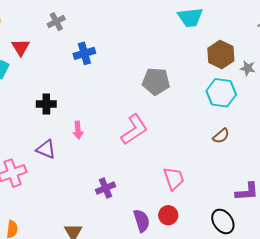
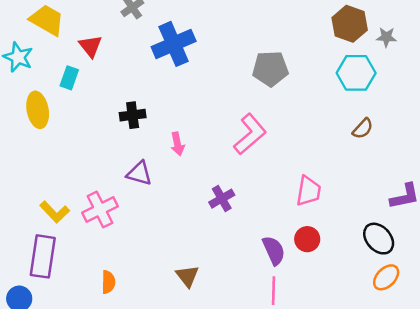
blue cross: (84, 53) -> (174, 44), size x1.5
pink trapezoid: (174, 179) -> (309, 191), turned 35
purple cross: (106, 188) -> (222, 199), moved

